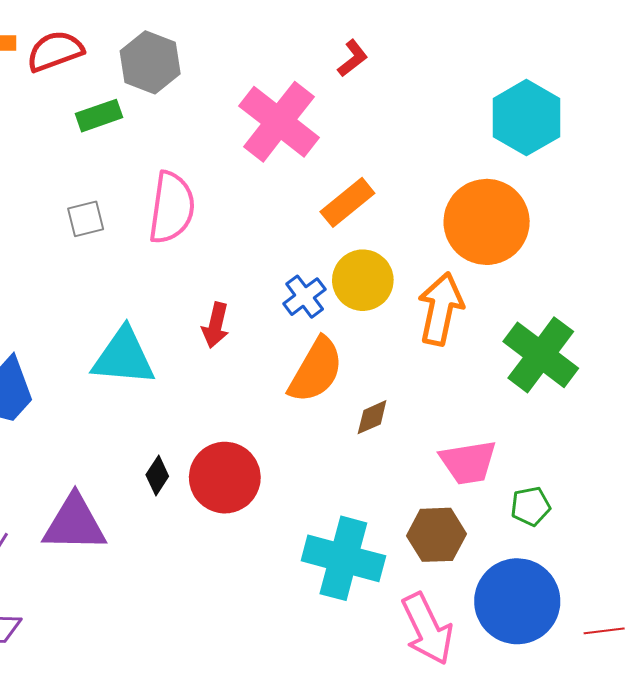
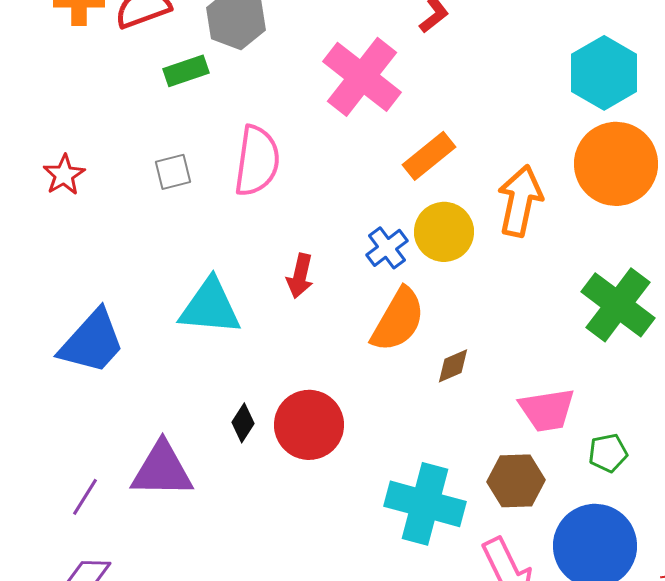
orange circle: (487, 222) -> (616, 164), moved
orange arrow: (441, 309) -> (520, 201), moved

